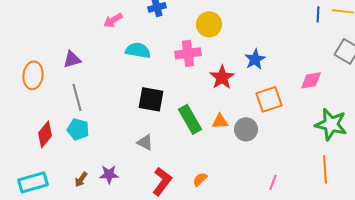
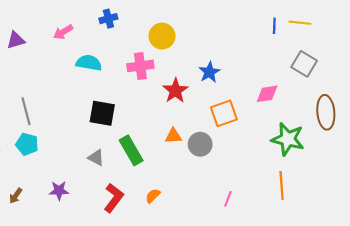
purple triangle: (72, 59) -> (16, 40), moved
green rectangle: (190, 119) -> (131, 150), moved
brown arrow: (81, 179) -> (16, 196), moved

